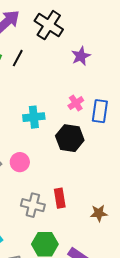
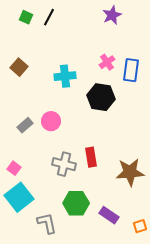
brown star: (99, 213) -> (130, 172), size x1.6

